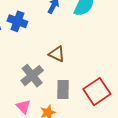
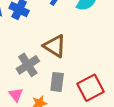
brown triangle: (57, 54) -> (55, 46), size x1.4

